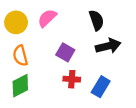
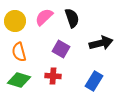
black semicircle: (96, 20) -> (72, 18), moved
red cross: (72, 79) -> (53, 76), moved
green diamond: (20, 86) -> (19, 80), turned 45

